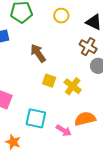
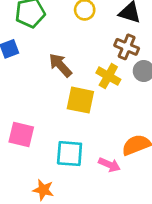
yellow square: (49, 81) -> (80, 100), size x1.5
yellow cross: (73, 86) -> (108, 76), moved

